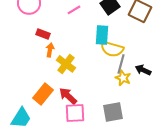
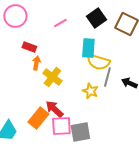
yellow star: (123, 78) -> (90, 91), moved
orange rectangle: (43, 94) -> (38, 118), moved
gray square: (113, 112) -> (80, 132), moved

